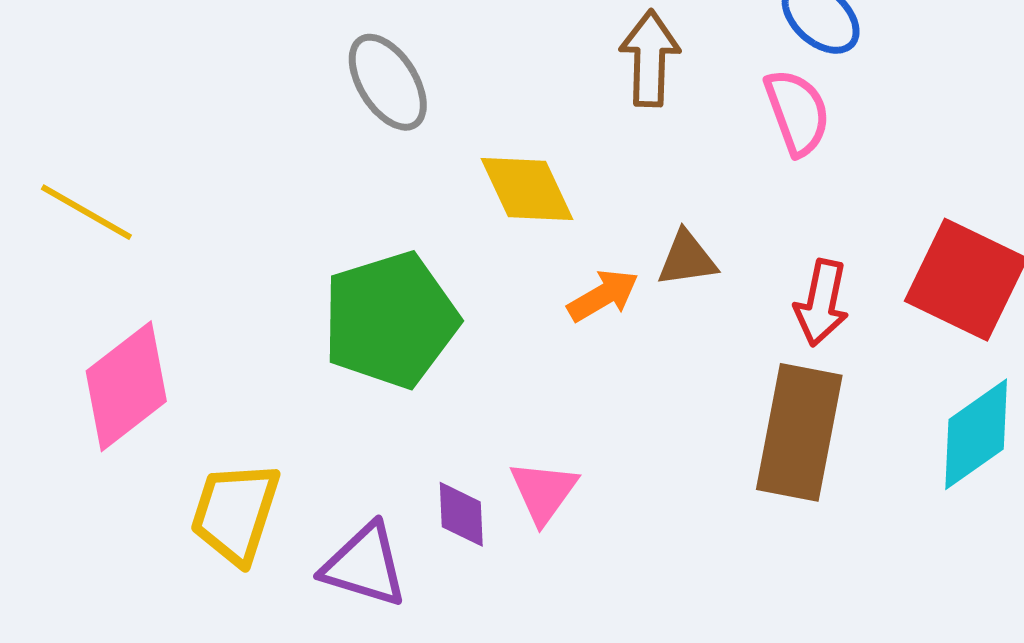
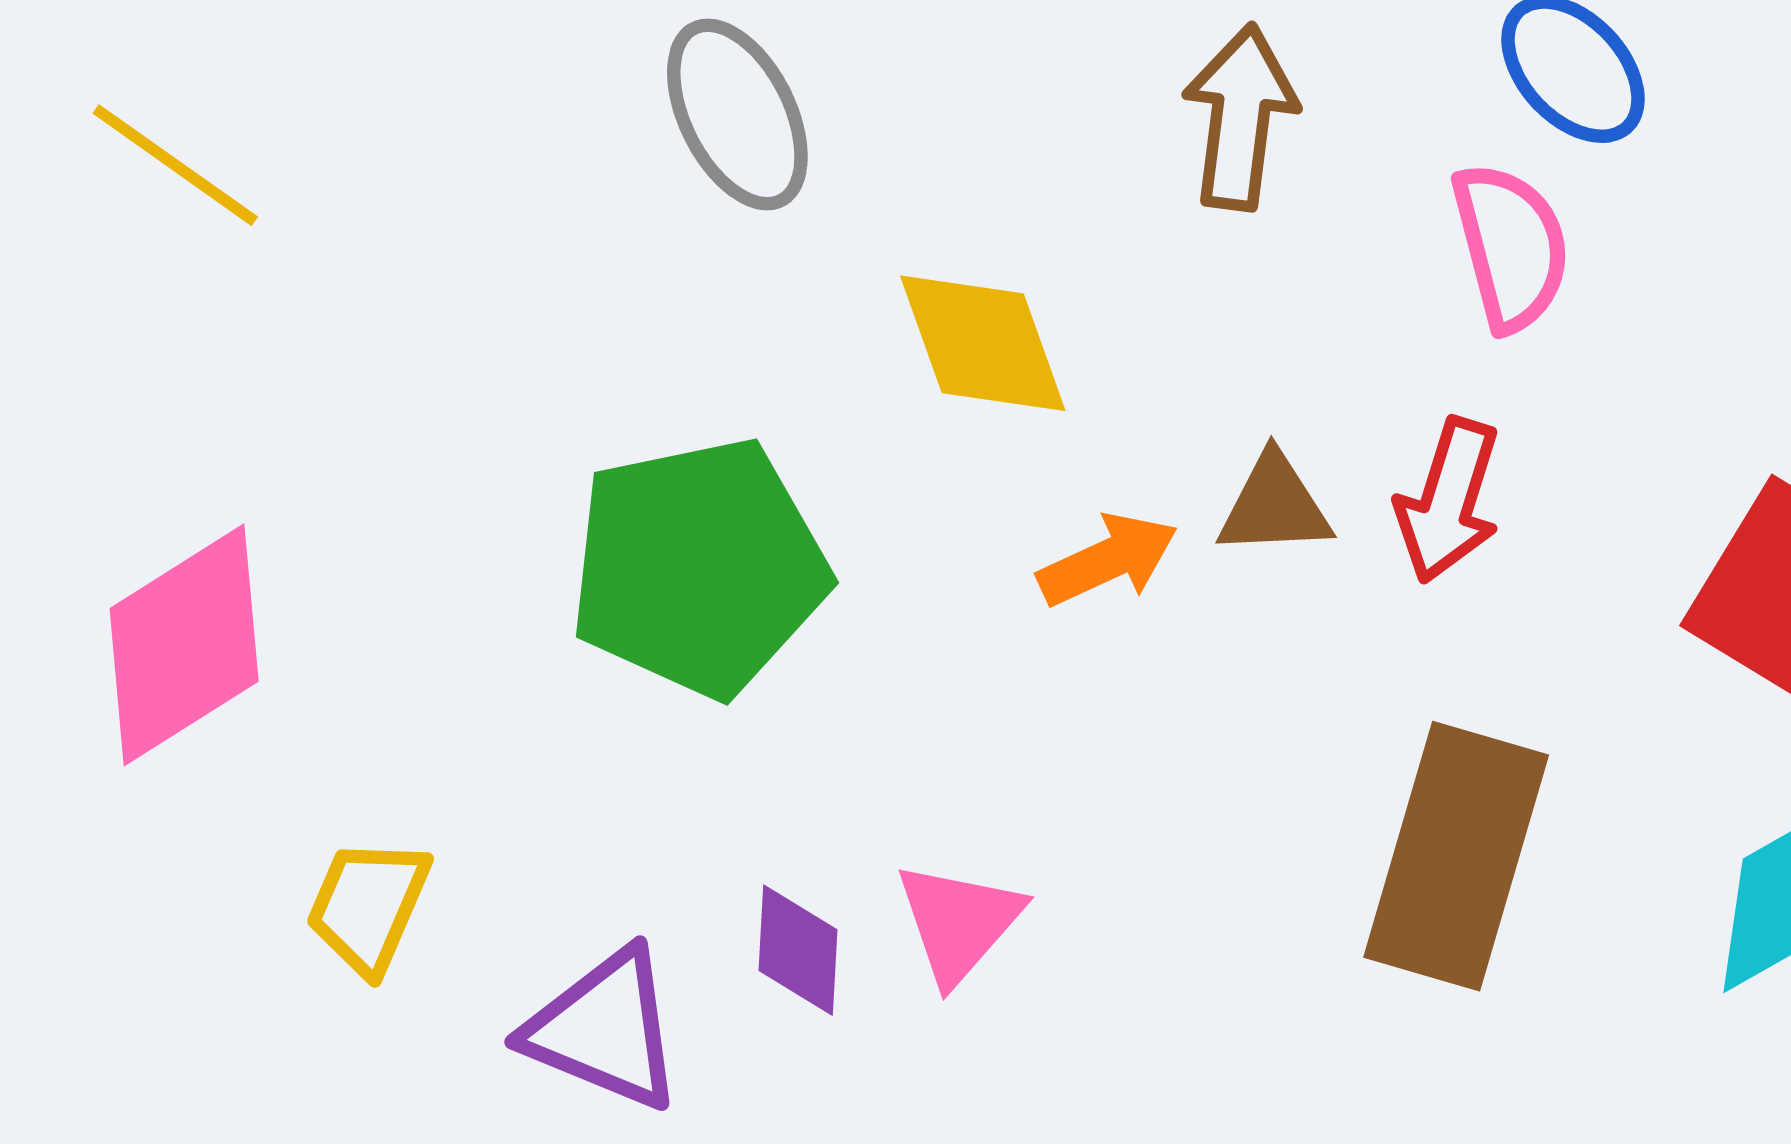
yellow line: (86, 212) -> (175, 165), moved
red arrow: (822, 303) -> (1448, 501), moved
yellow trapezoid: (235, 513) -> (368, 906), size x0.7

